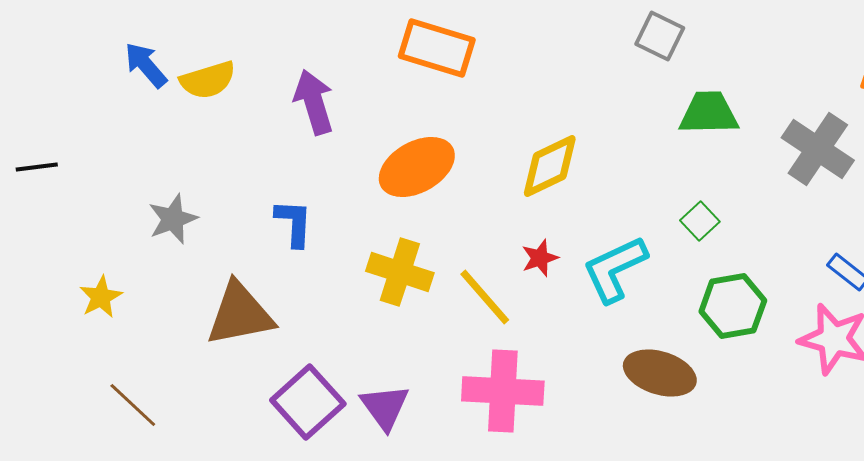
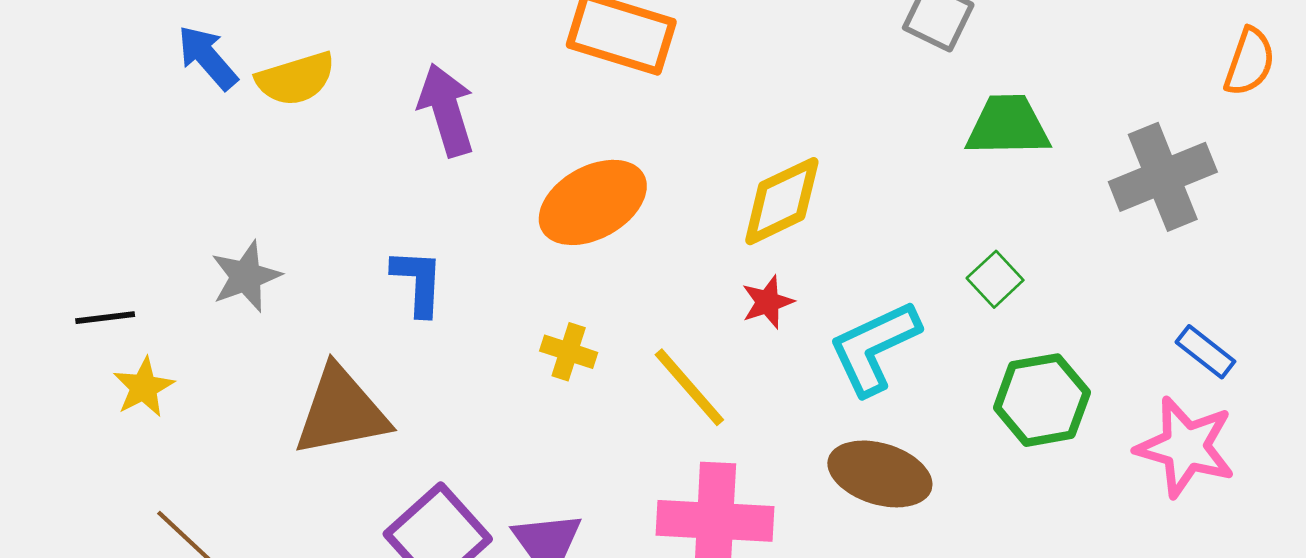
gray cross: (818, 149) -> (1163, 177), turned 34
black line: (37, 167) -> (105, 318), moved
red star: (540, 258) -> (768, 302), moved
yellow cross: (400, 272) -> (569, 352), size x0.6
brown ellipse: (660, 373) -> (880, 474), moved

